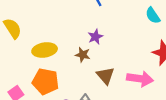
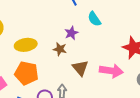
cyan semicircle: (153, 15) -> (94, 19), moved

